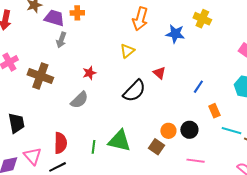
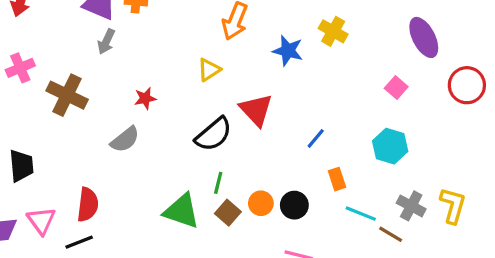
red triangle: (159, 73) -> (256, 110), size x1.6
green line: (94, 147) -> (218, 183), moved
brown square: (157, 147) -> (228, 213), moved

